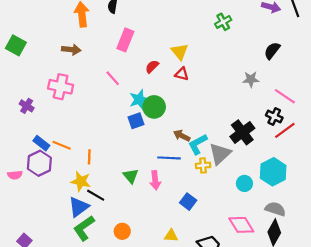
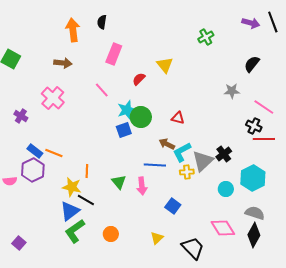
red triangle: (182, 74) -> (178, 118), moved
pink cross: (61, 87) -> (53, 98), turned 30
red line: (285, 130) -> (264, 139), turned 35
black cross: (242, 132) -> (224, 154), moved, size x0.7
orange line: (89, 157) -> (87, 171), moved
yellow triangle: (171, 236) -> (157, 238), turned -48

